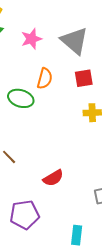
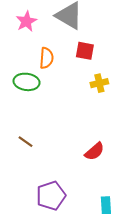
red square: (84, 78) -> (85, 51), turned 30
red semicircle: (53, 178) -> (94, 151), moved

